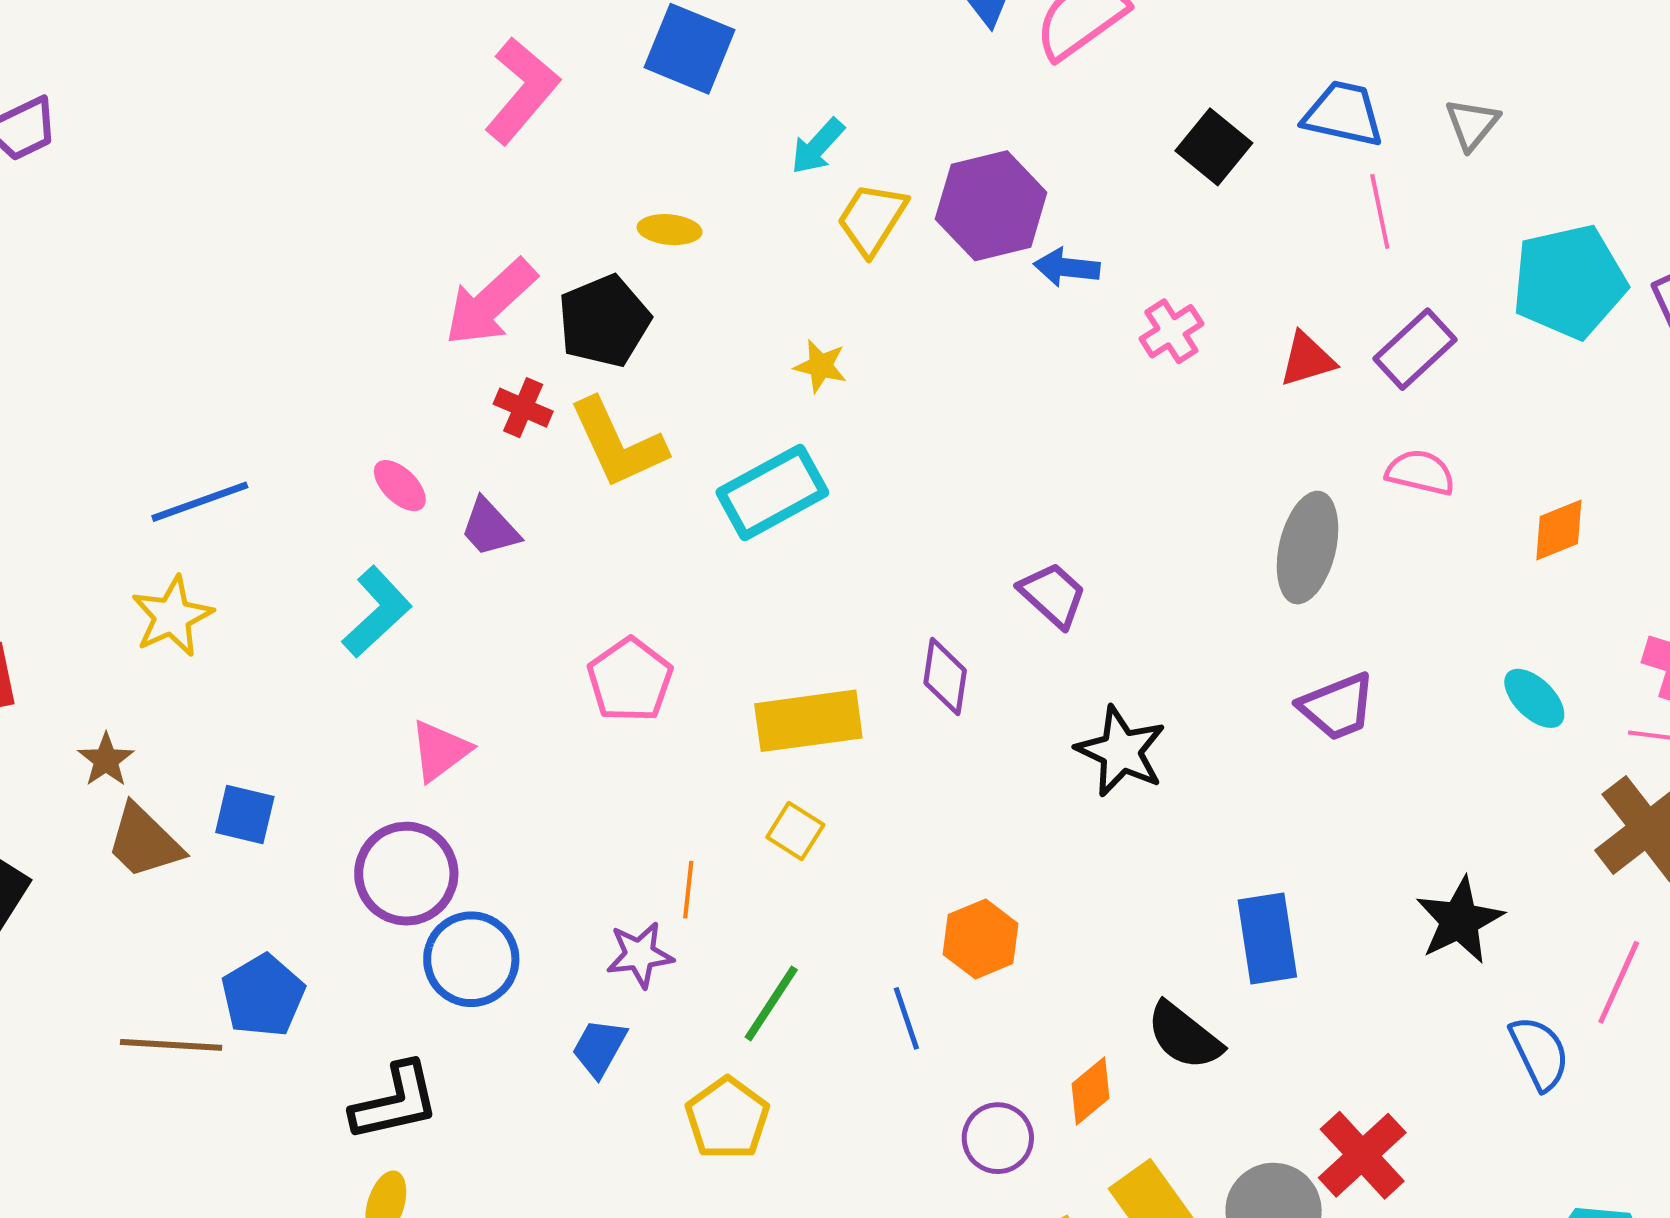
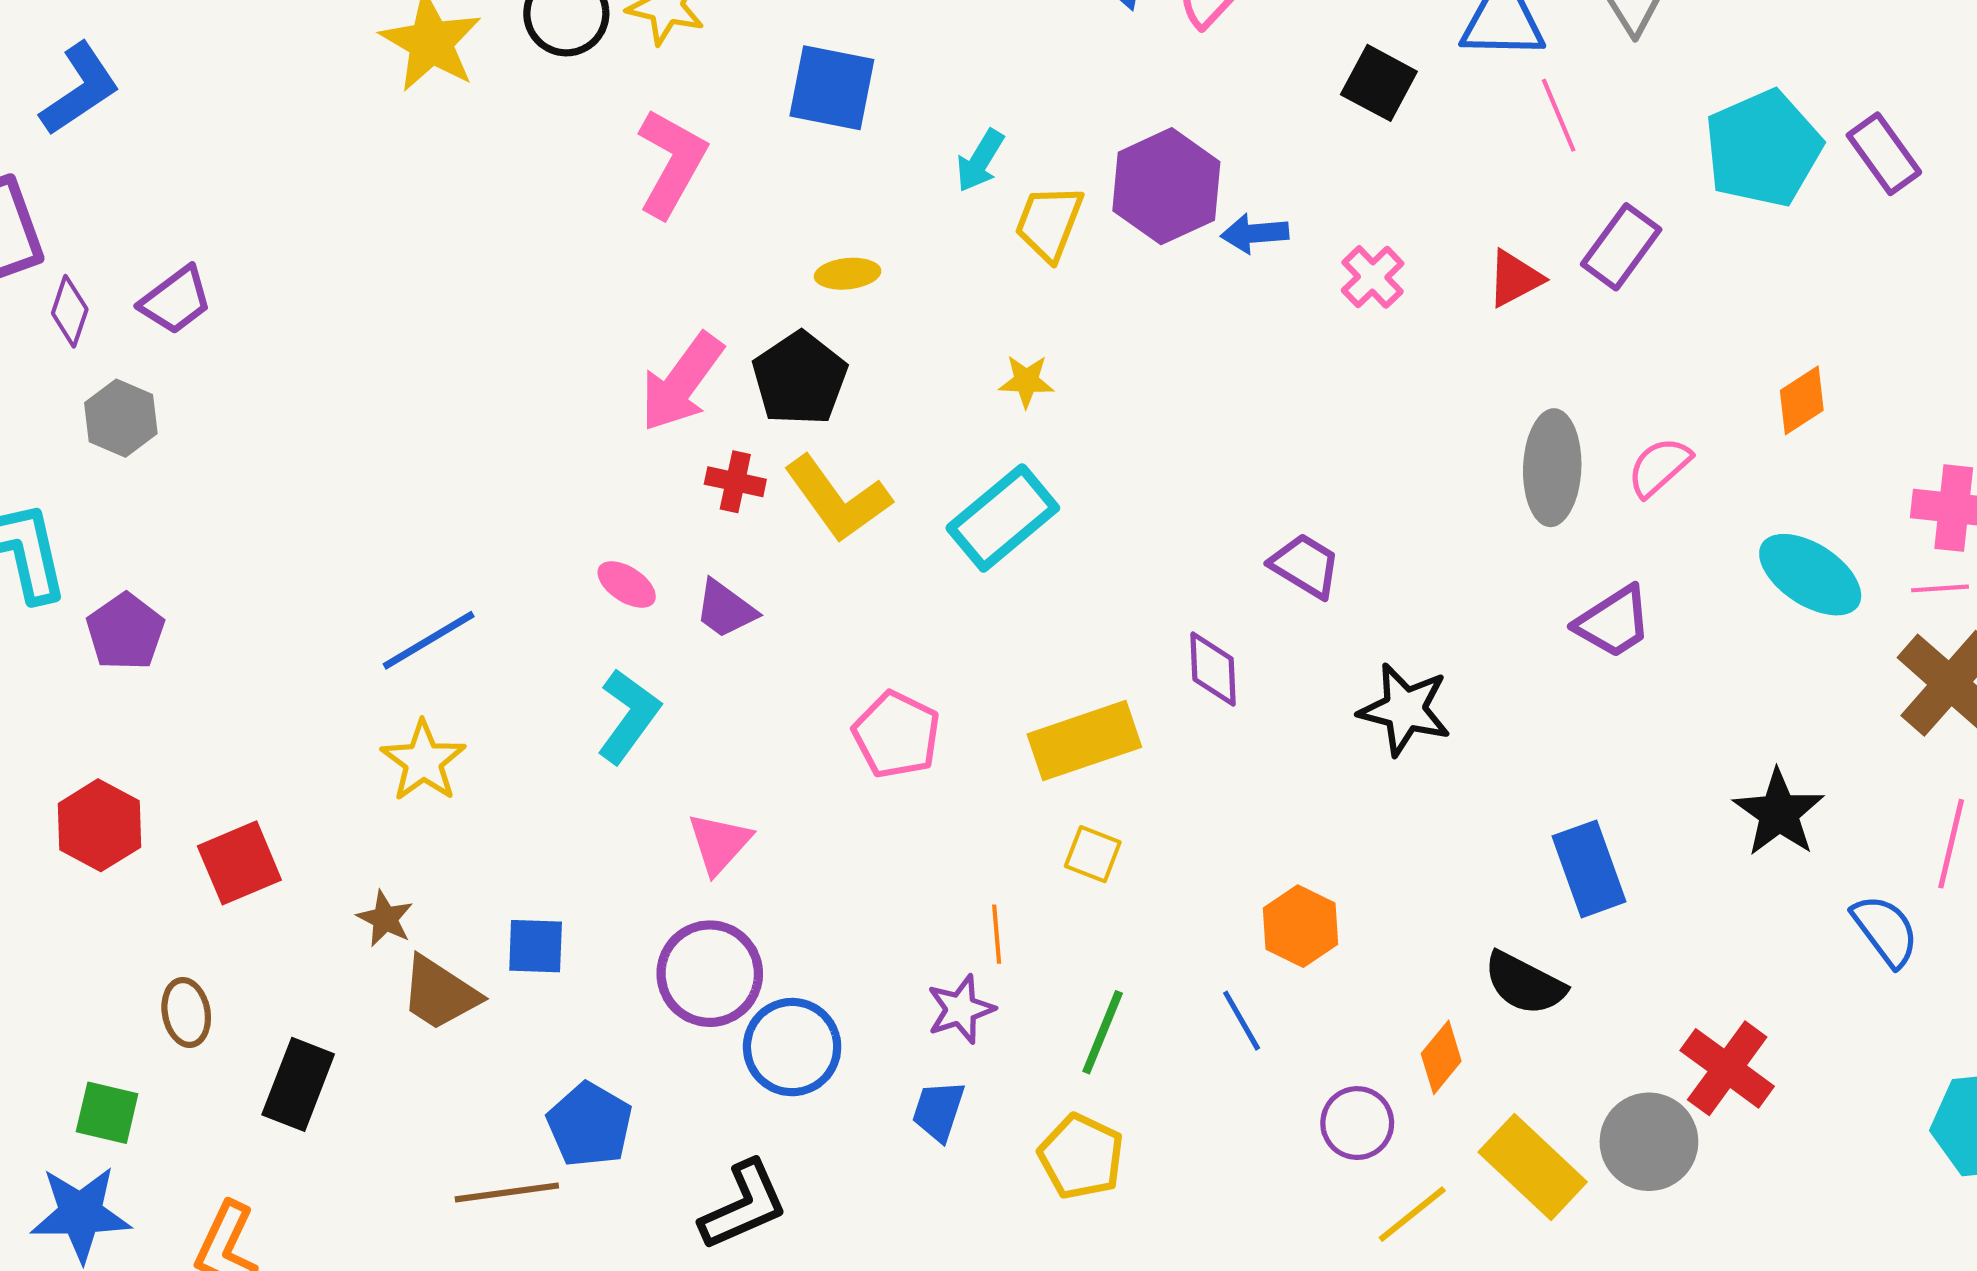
pink semicircle: (1420, 472) -> (1659, 467), moved, turned -44
cyan ellipse: (1534, 698) -> (1810, 575), size x1.5

